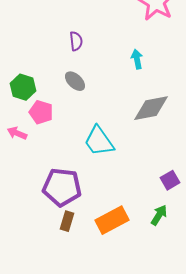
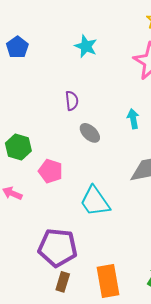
gray ellipse: (75, 81) -> (90, 133), moved
pink pentagon: (41, 112) -> (51, 171), moved
orange rectangle: (112, 220) -> (108, 281), turned -72

